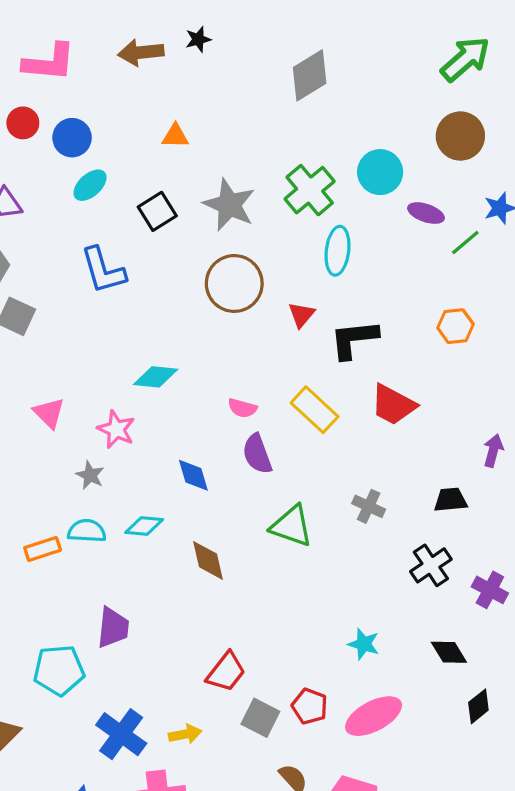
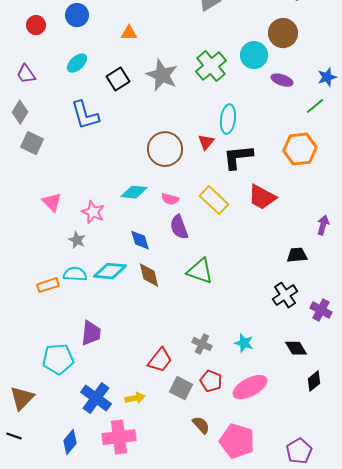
brown circle: (460, 136) -> (283, 33), moved
blue circle: (72, 138) -> (77, 15), moved
green line: (465, 243) -> (315, 106), moved
cyan ellipse: (337, 251) -> (228, 119), moved
brown circle: (234, 283) -> (165, 149), moved
orange hexagon: (455, 326) -> (300, 149), size x1.5
cyan diamond: (156, 377) -> (134, 192), moved
gray cross: (369, 506) -> (202, 344), moved
cyan diamond: (144, 526) -> (110, 271), size x1.4
brown diamond: (208, 560) -> (149, 275), moved

